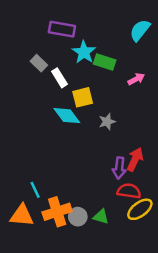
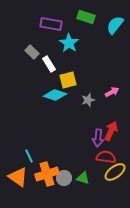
green rectangle: (105, 62) -> (86, 17), moved
pink arrow: (136, 79) -> (112, 92), moved
cyan diamond: (67, 116) -> (55, 95), turned -35
orange triangle: (22, 215) -> (18, 177), turned 30

